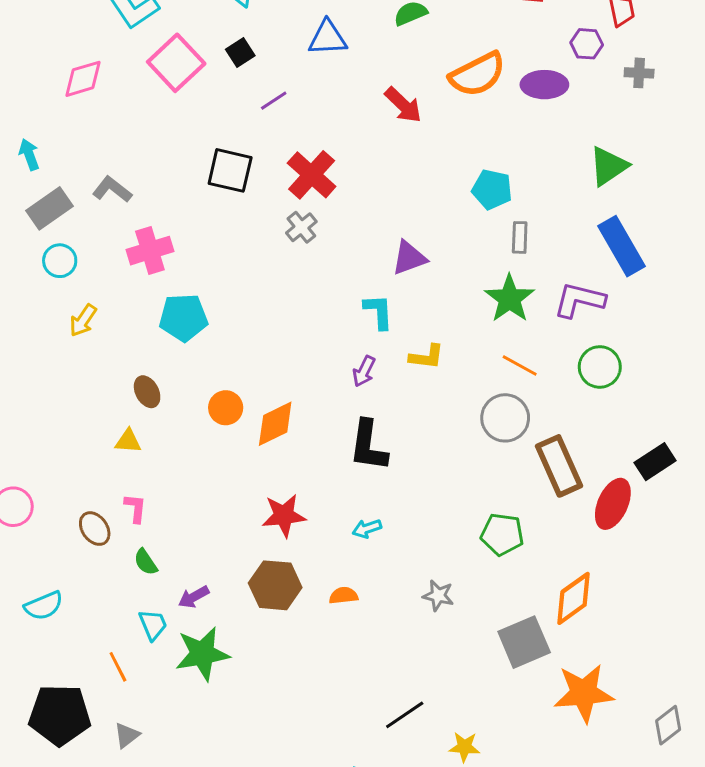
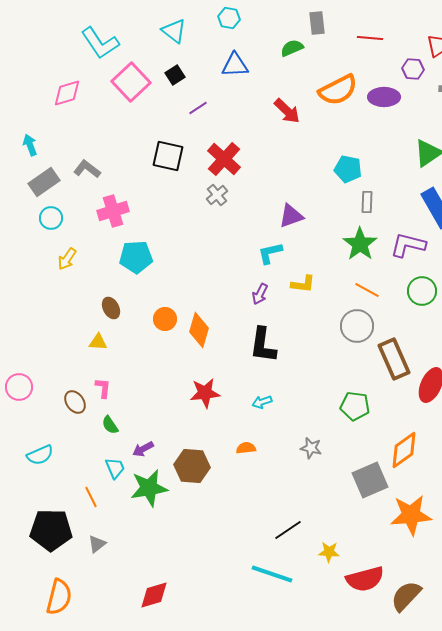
cyan L-shape: (378, 312) -> (270, 253), turned -100
orange diamond: (275, 424) -> (199, 330), turned -48
brown hexagon: (275, 585) -> (192, 466), moved

